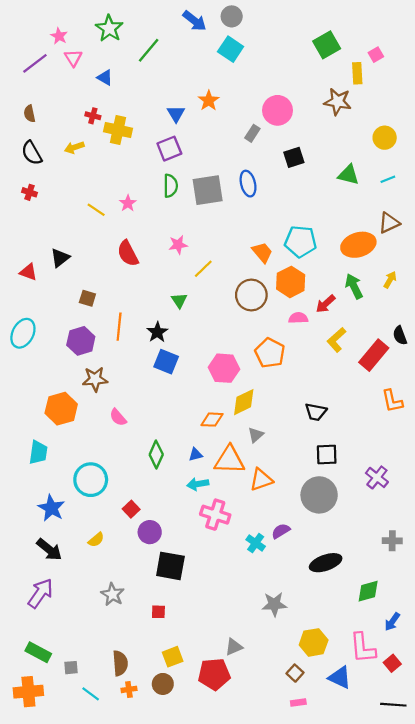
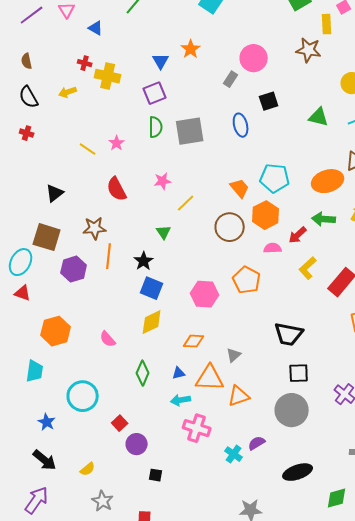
blue ellipse: (248, 184) -> (241, 125), moved
red triangle: (28, 272) -> (23, 293), moved
green arrow: (354, 286) -> (324, 219), turned -60
brown square: (87, 298) -> (47, 237), moved, size x1.8
brown star: (95, 379) -> (95, 228), moved
yellow diamond: (244, 402) -> (152, 322), moved
black trapezoid: (316, 412) -> (289, 334), size x1.4
blue star: (51, 508) -> (47, 422), size x0.7
yellow semicircle: (96, 540) -> (88, 469), moved
black square: (170, 566) -> (156, 475), size x0.5

